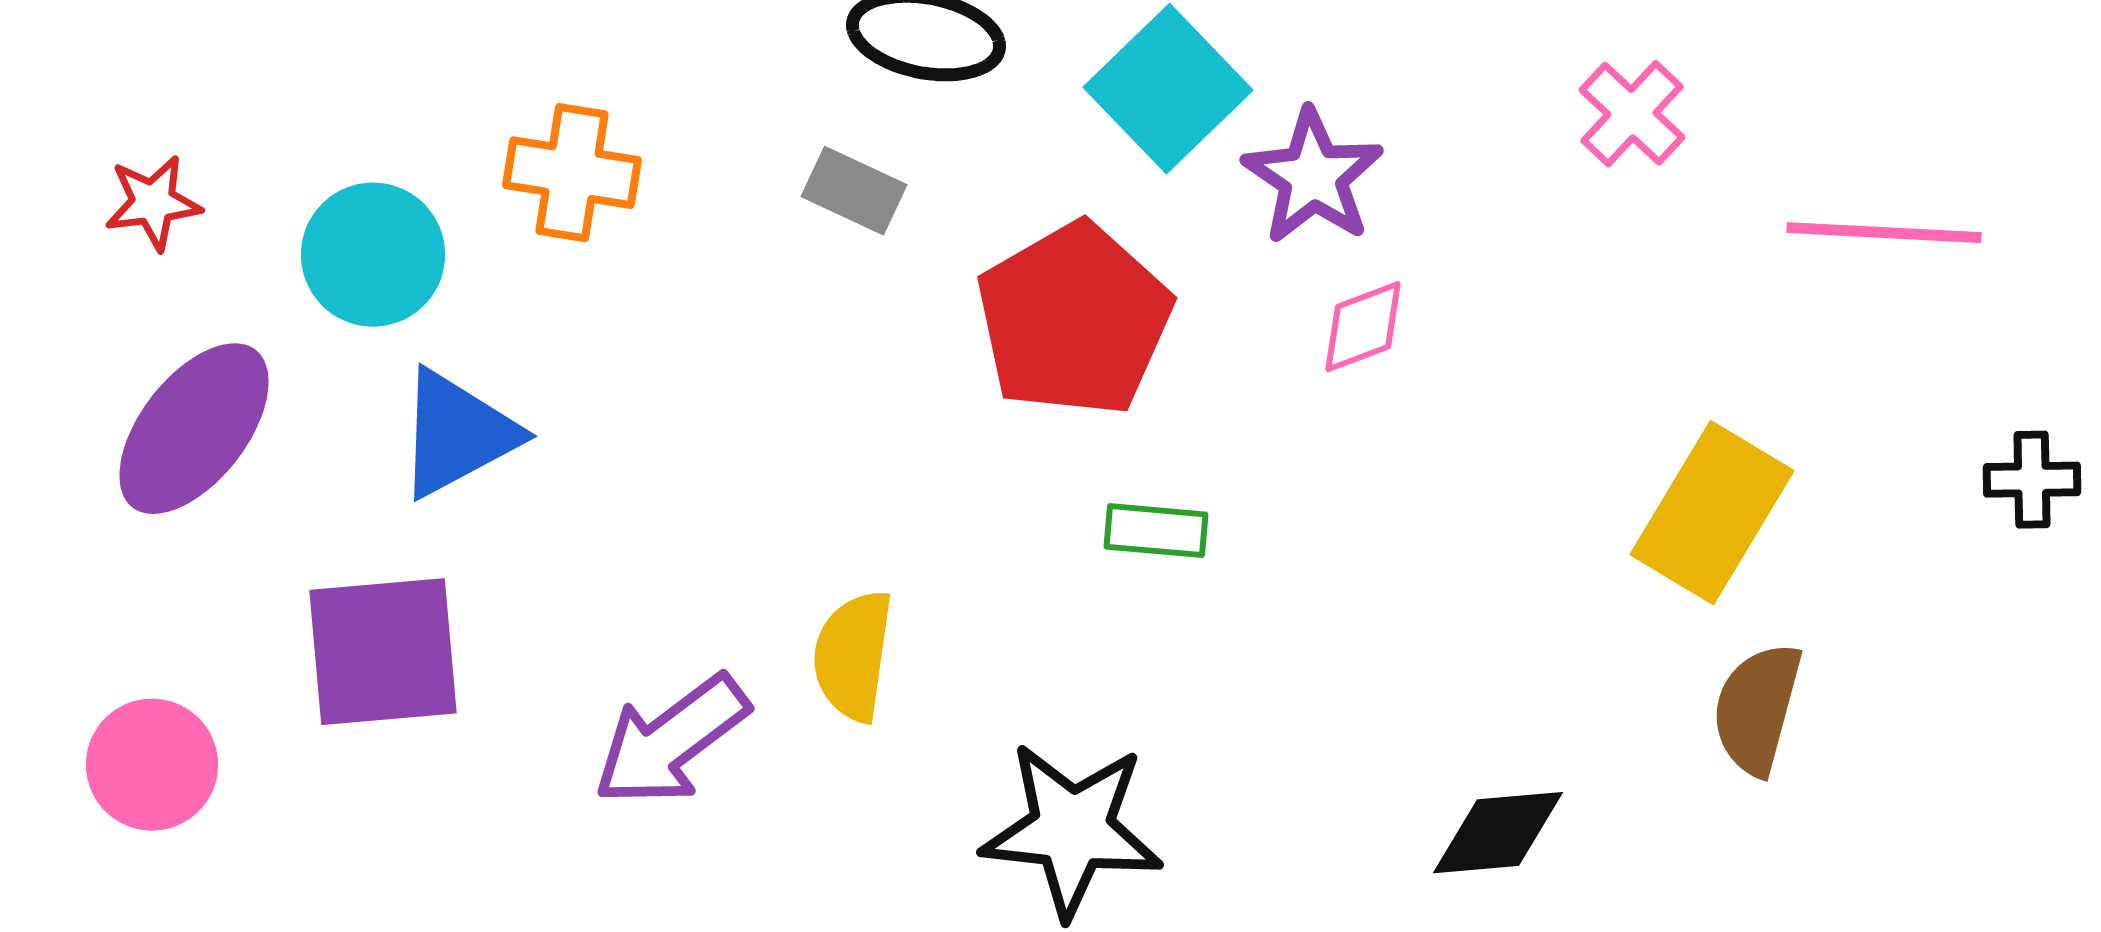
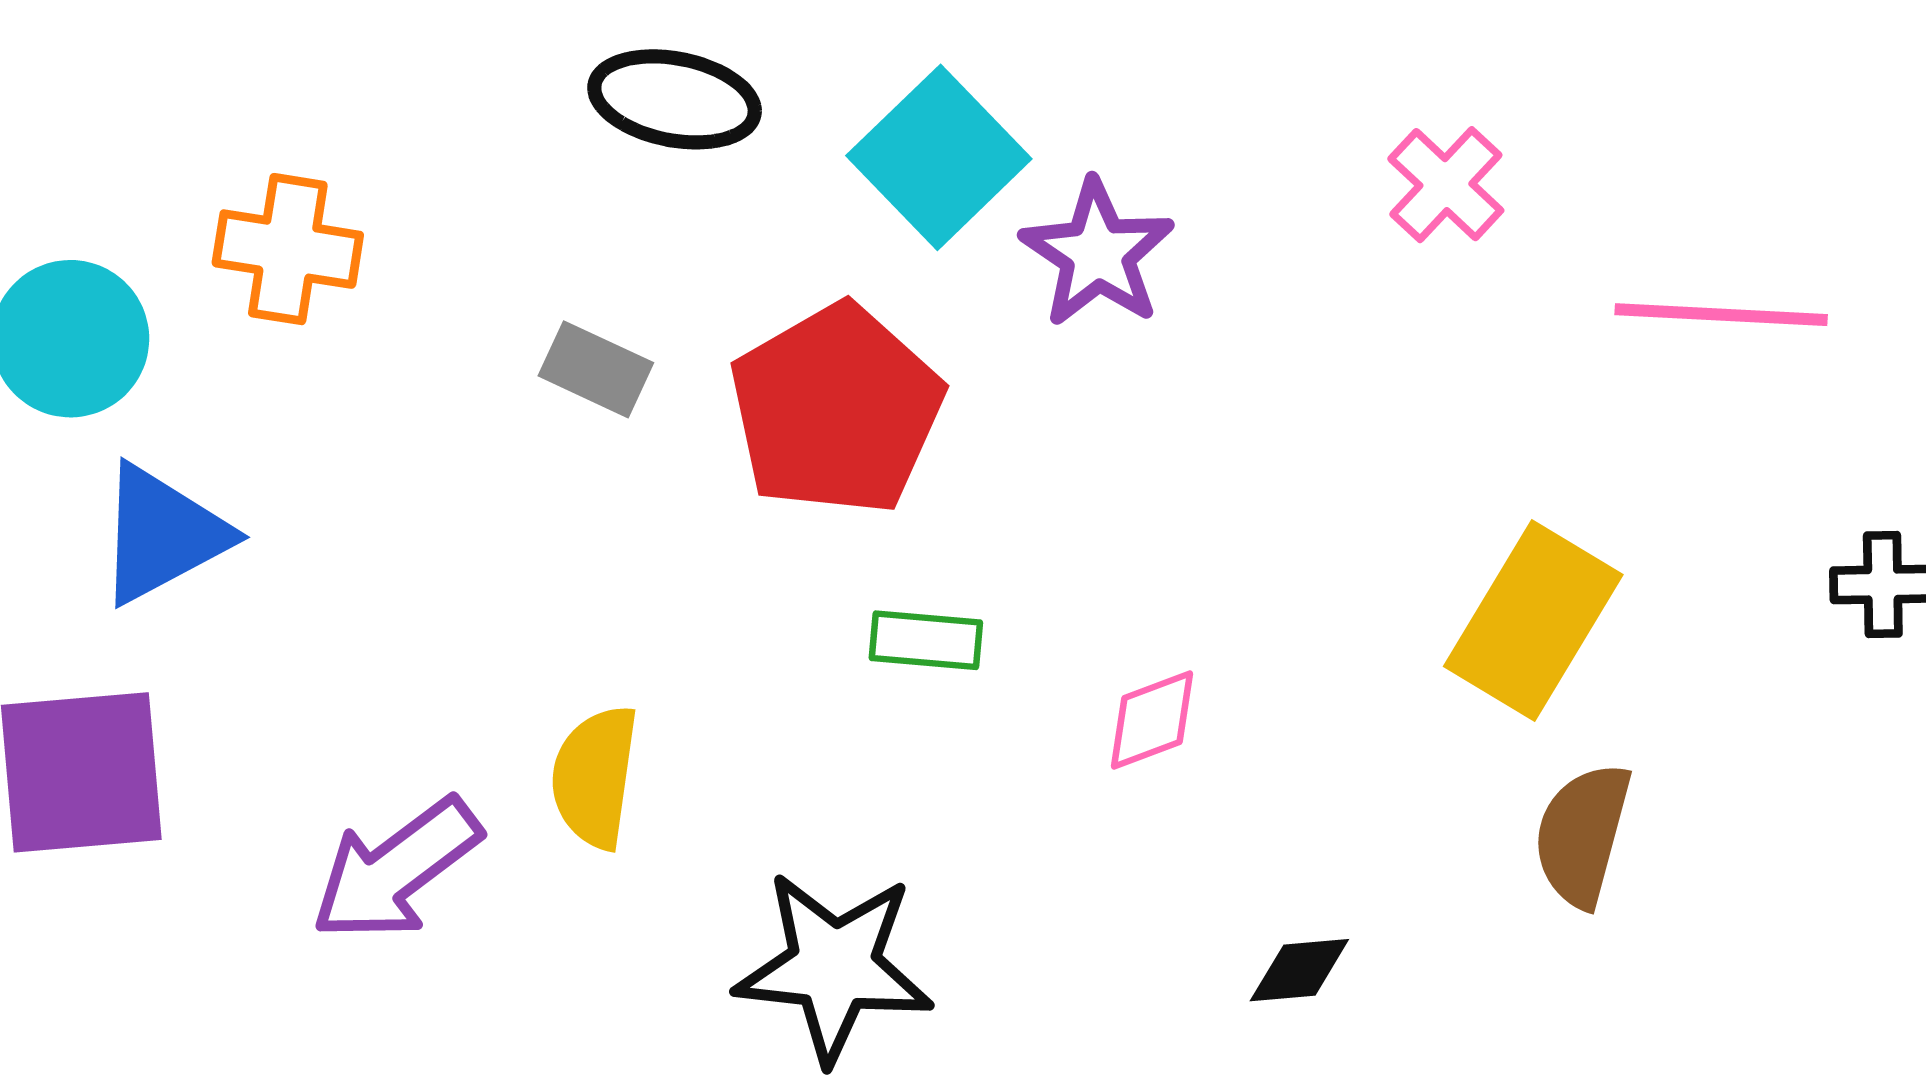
gray rectangle: (854, 191) -> (596, 369), moved
pink diamond: (1363, 327) -> (1152, 720), moved
black diamond: (1498, 833) -> (1299, 970), size x0.7

